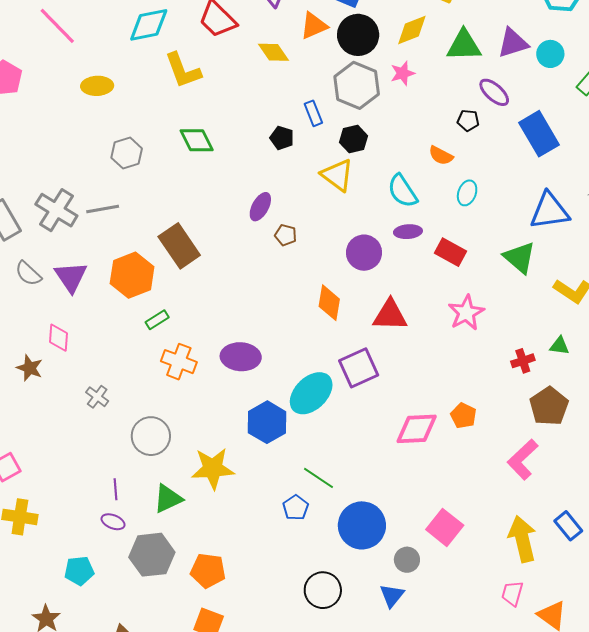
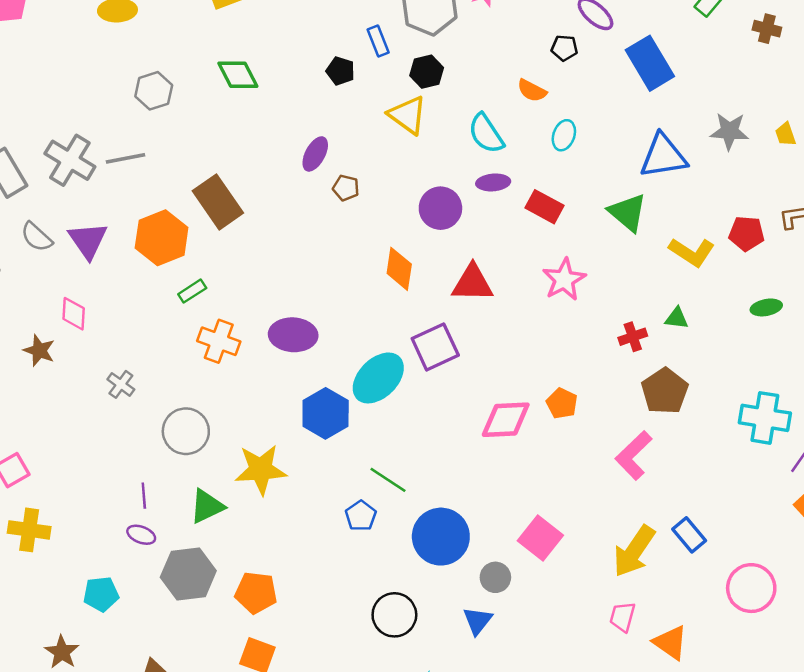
yellow arrow: (522, 539) -> (634, 551), turned -132

